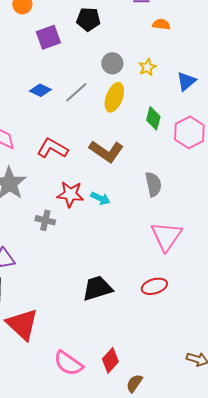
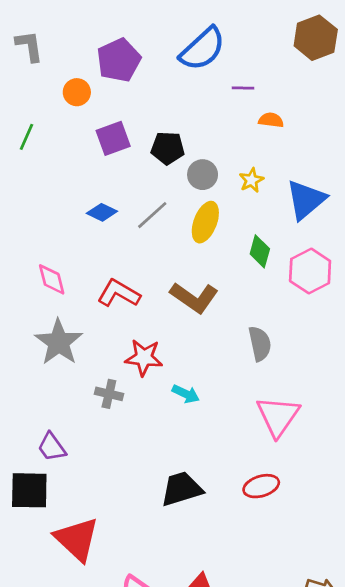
black pentagon: (88, 19) -> (168, 148), moved
blue triangle: (186, 81) -> (306, 200), size x1.5
cyan arrow: (100, 198) -> (186, 394), moved

